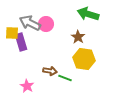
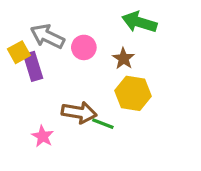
pink circle: (46, 24) -> (84, 47), moved
yellow square: (12, 33) -> (19, 52), turned -32
brown arrow: (50, 71) -> (79, 112), size x1.5

